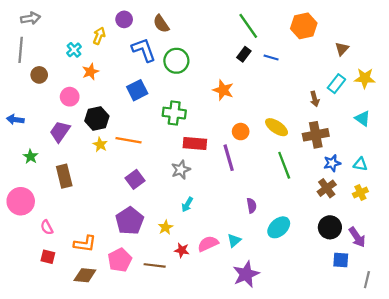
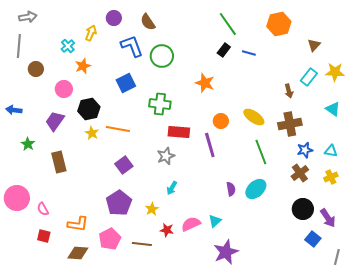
pink circle: (21, 201) -> (17, 198), moved
cyan ellipse: (279, 227) -> (256, 189), moved
blue square: (341, 260) -> (313, 239), turned 35

